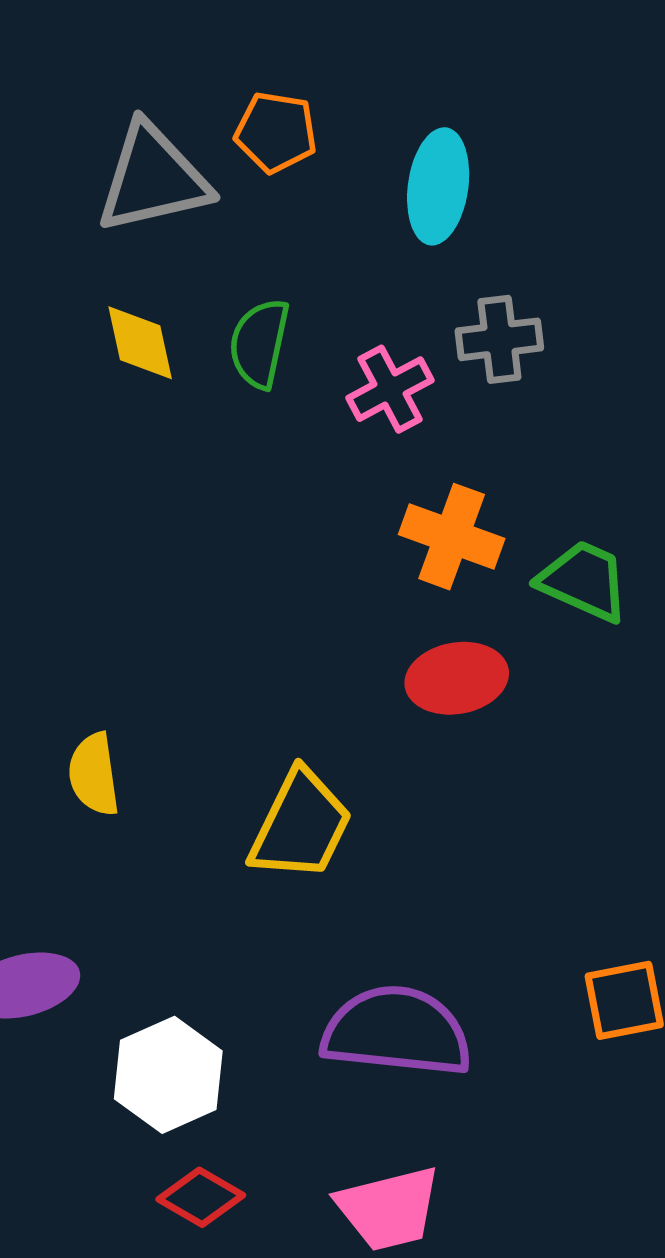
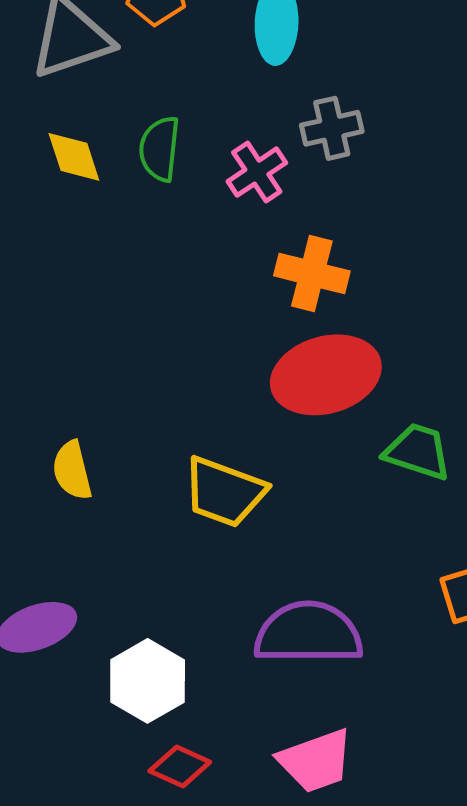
green trapezoid: (584, 581) -> (418, 452), moved
red ellipse: (457, 678) -> (326, 375), size x1.5
yellow trapezoid: (301, 825) -> (224, 492), turned 90

